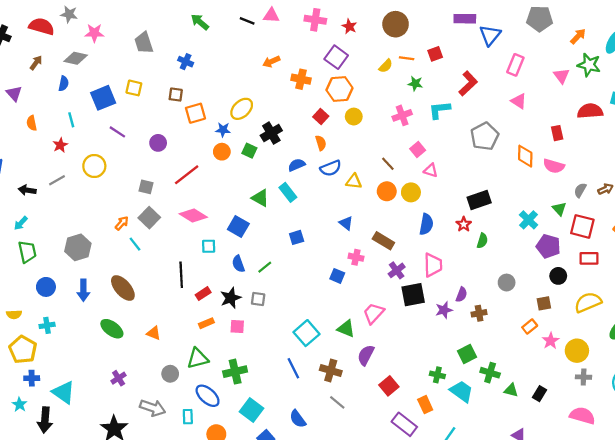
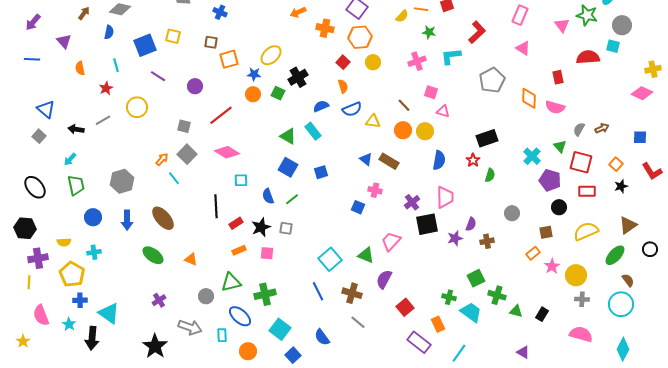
pink square: (418, 150) -> (431, 92), turned -32
blue square: (238, 226) -> (288, 167), moved
brown rectangle: (383, 241) -> (389, 161), moved

